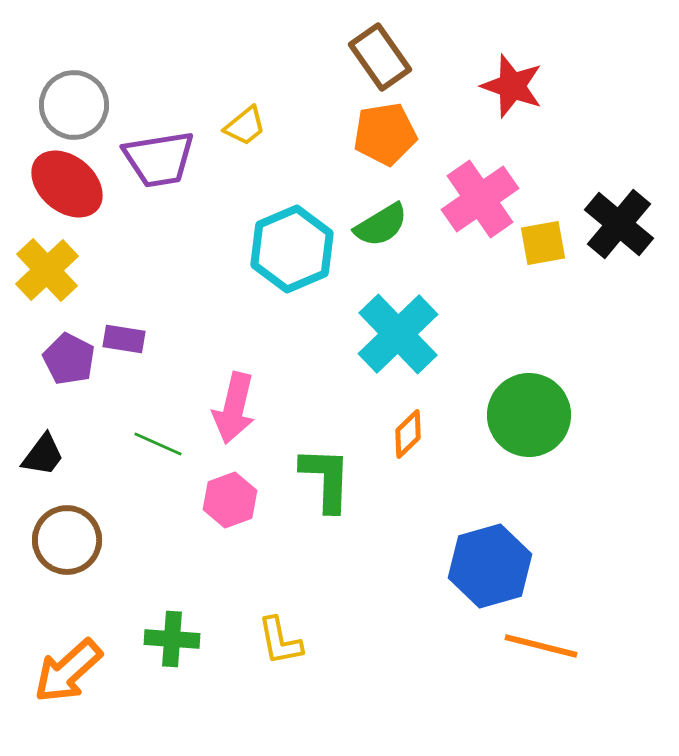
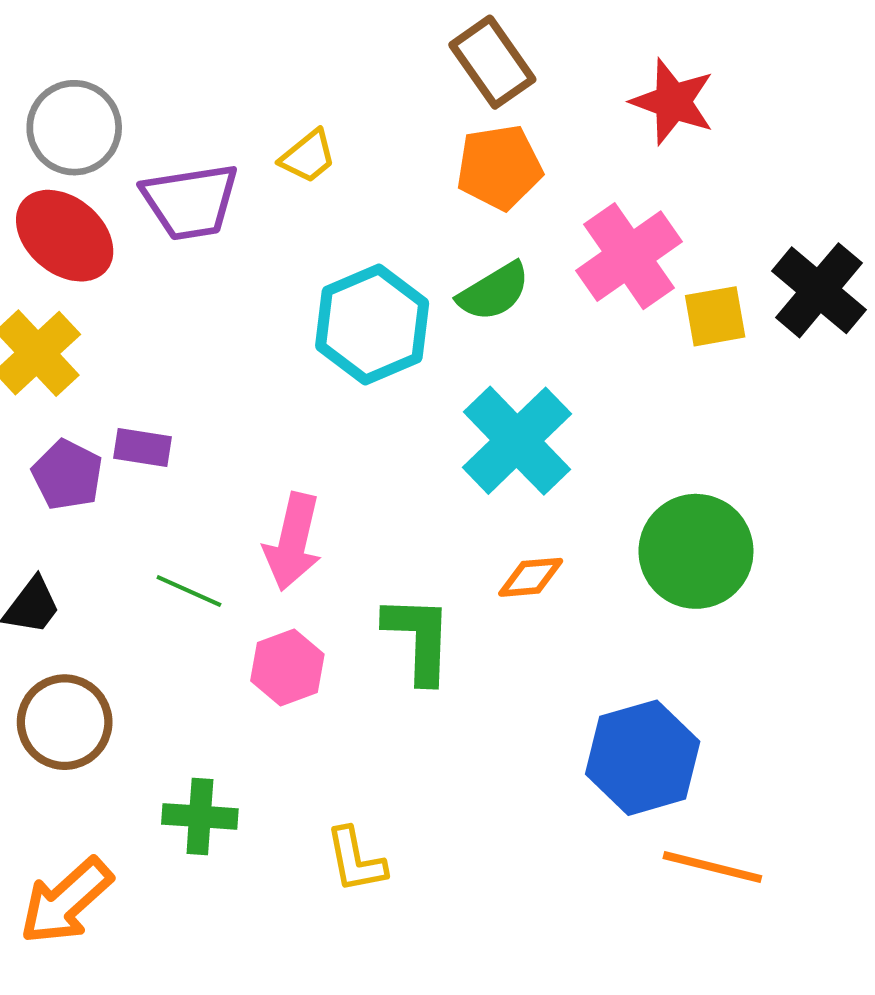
orange diamond: (408, 434) -> (531, 577), turned 39
green cross: (172, 639) -> (200, 816), moved

